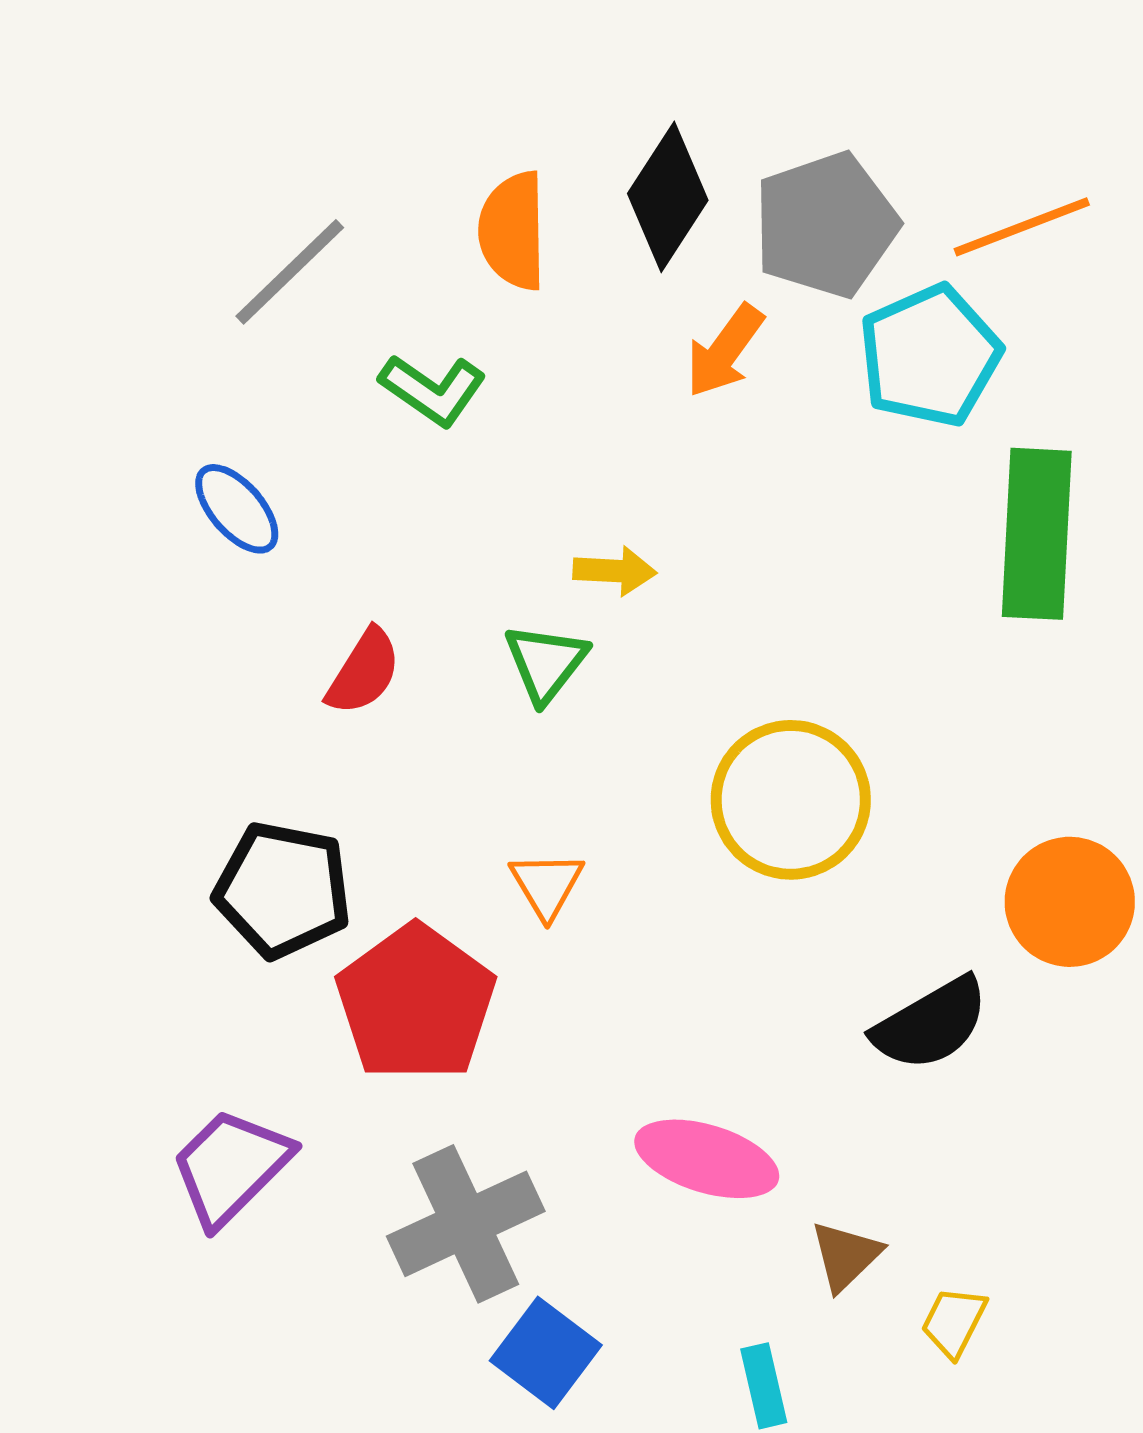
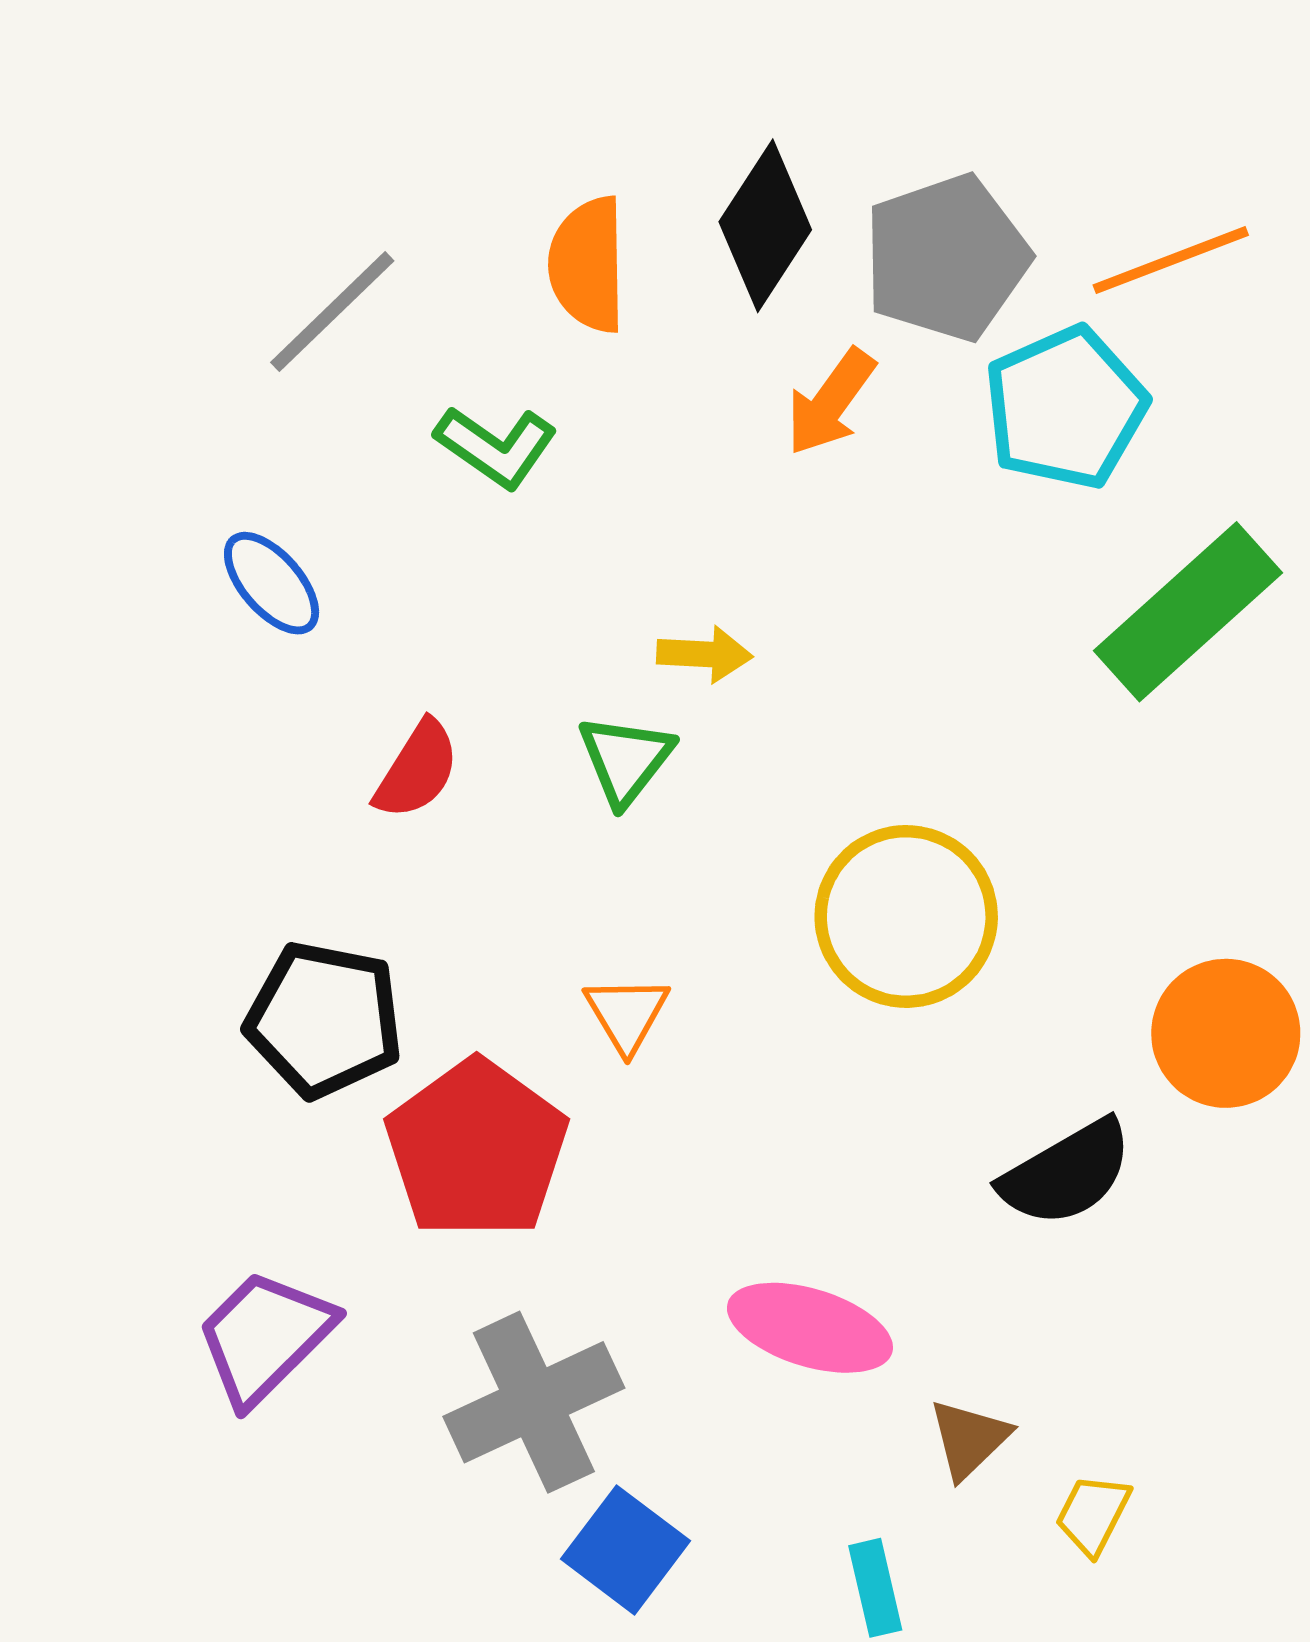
green rectangle: (1037, 534) -> (1188, 612), turned 45

